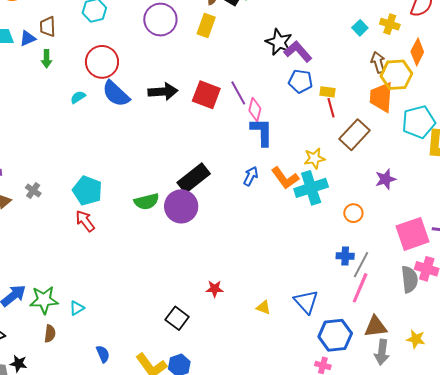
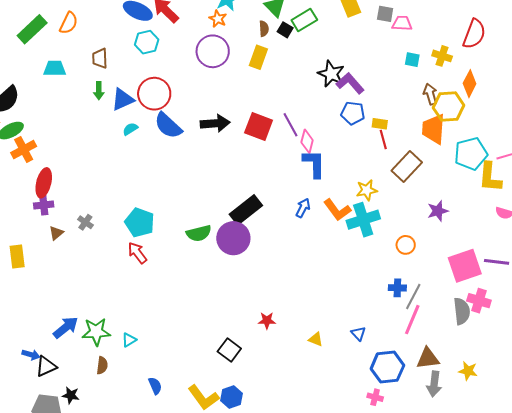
cyan square: (360, 28) -> (412, 60), turned -35
blue triangle: (28, 38) -> (123, 99), moved, size x1.4
blue triangle: (306, 302) -> (358, 333), size x0.6

